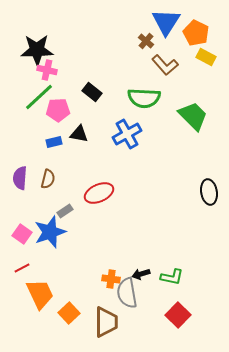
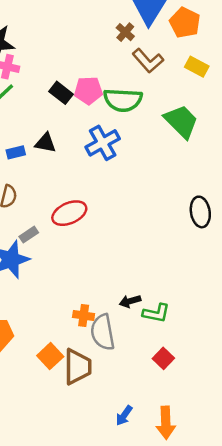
yellow rectangle: (206, 57) -> (197, 67), moved
pink pentagon: (58, 110) -> (88, 90), moved
black arrow: (141, 274) -> (130, 301), moved
orange square: (69, 313) -> (50, 356), moved
red square: (178, 315) -> (163, 358), size x0.7

